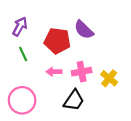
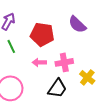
purple semicircle: (84, 30) -> (77, 24), moved
yellow cross: (109, 78) -> (87, 77), moved

